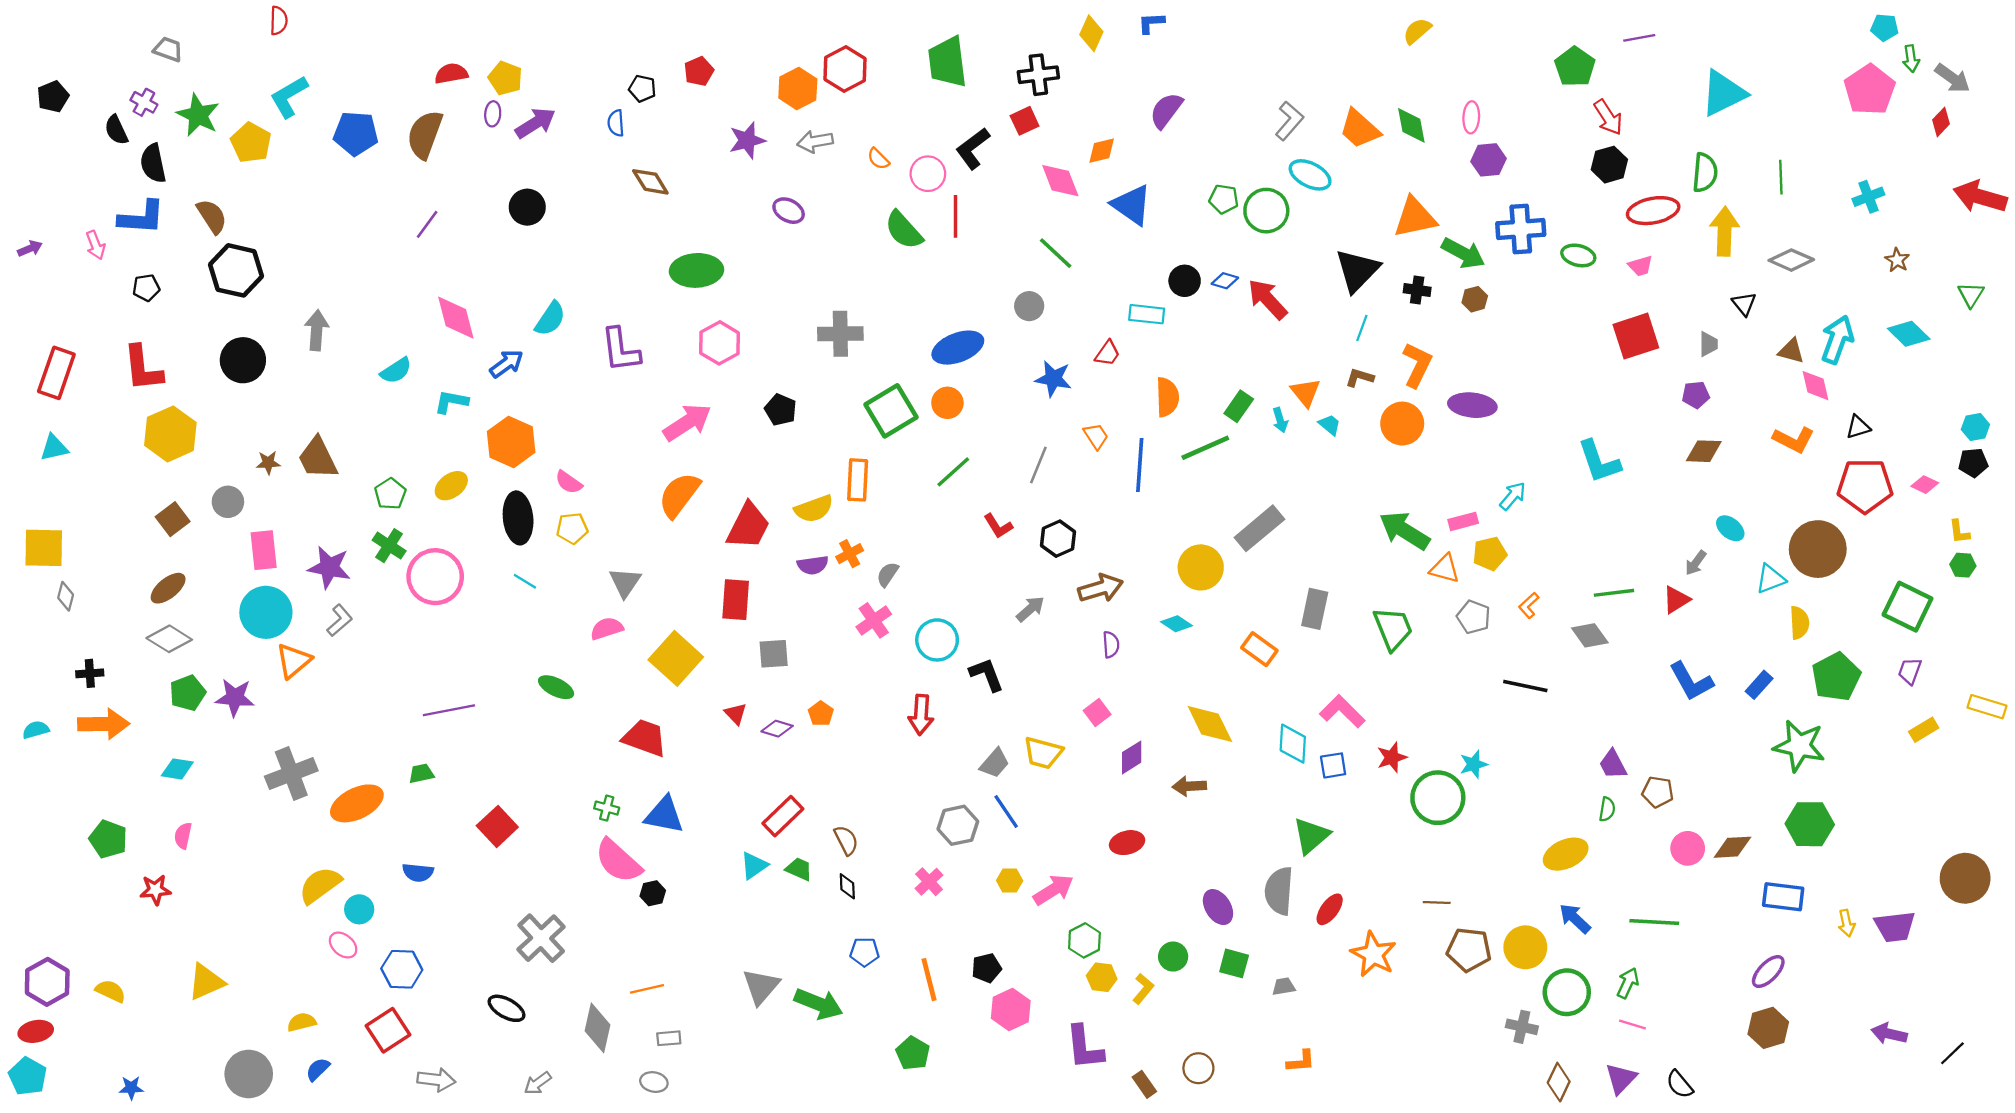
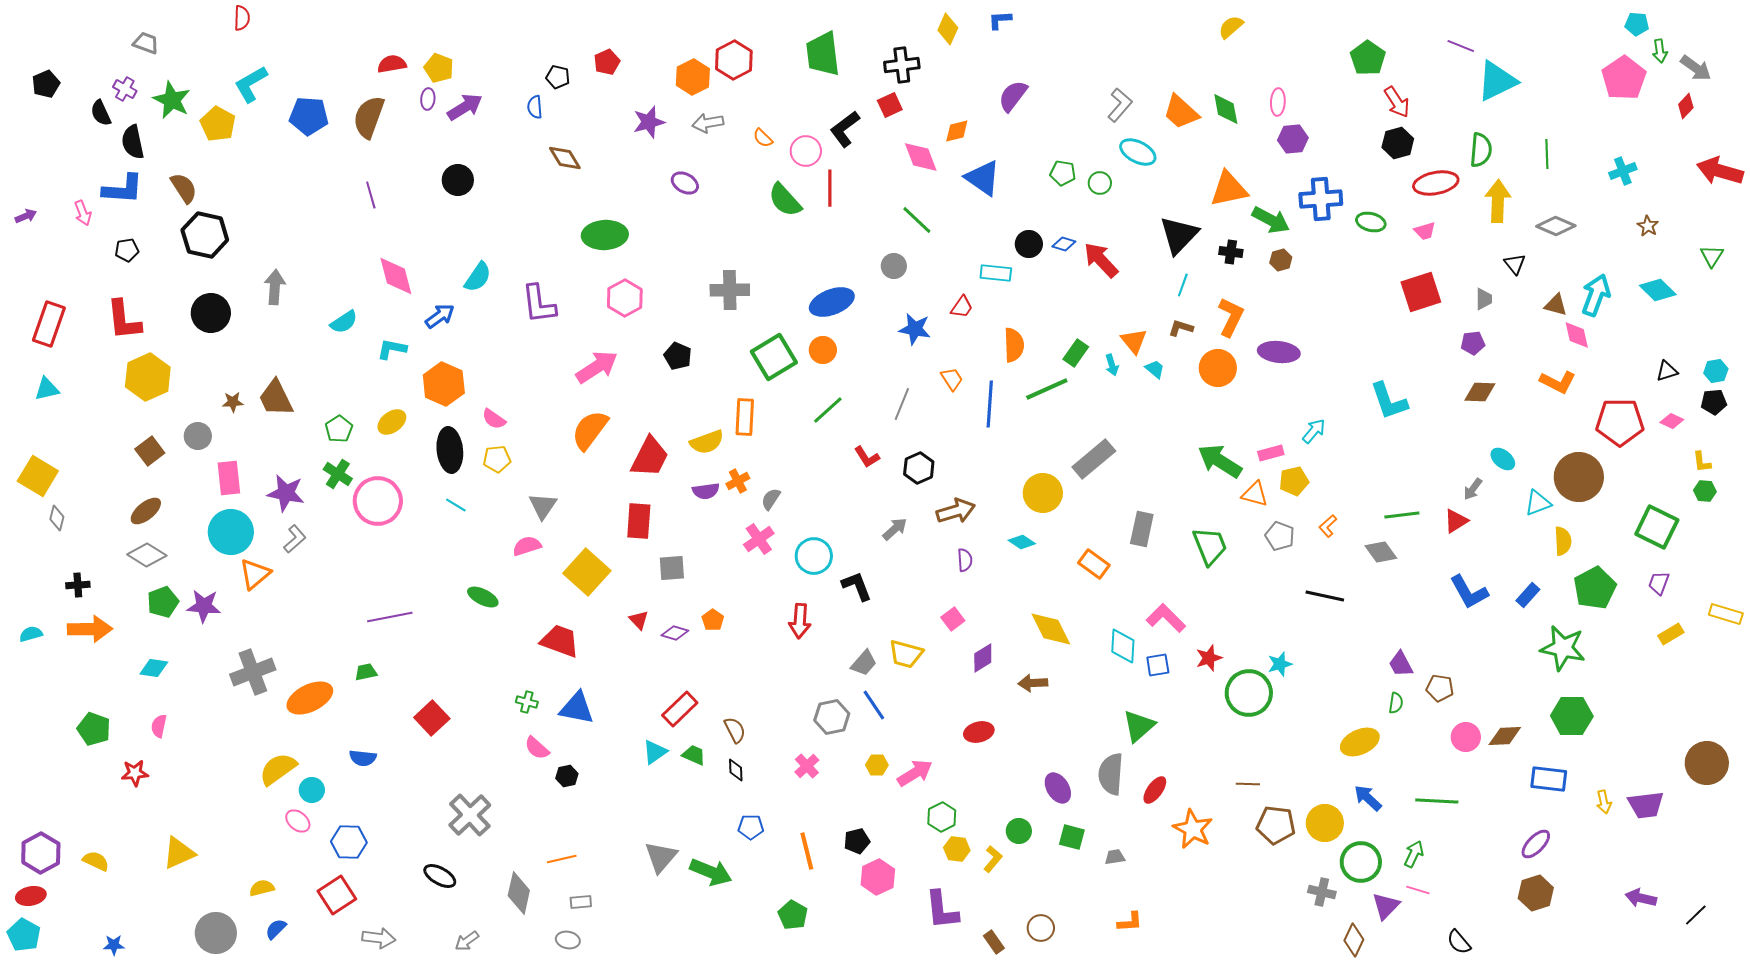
purple line: (1639, 38) -> (1461, 46), moved, turned 32
green circle: (1266, 211) -> (1100, 183), size x0.6
purple line: (427, 224) -> (371, 195), turned -52
black triangle: (1858, 427) -> (1667, 371), moved
yellow square: (44, 548) -> (38, 476), turned 30
pink semicircle: (618, 861) -> (537, 748), size x0.6
purple triangle: (1621, 1079) -> (1386, 906), moved

